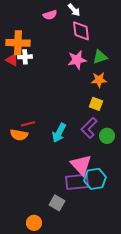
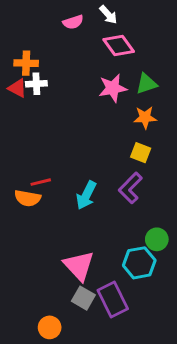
pink diamond: (81, 31) -> (119, 46), turned -30
orange cross: (18, 43) -> (26, 63), size x0.7
green circle: (107, 136) -> (157, 239), moved
pink triangle: (81, 165) -> (79, 266), moved
purple rectangle: (77, 182) -> (113, 300), moved, turned 70

